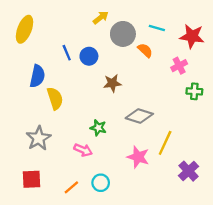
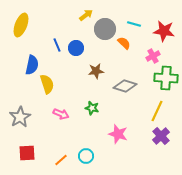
green cross: (194, 91) -> (166, 78), size x1.6
gray diamond: (139, 116) -> (125, 86), moved
green star: (98, 128) -> (92, 108), moved
gray star: (39, 138) -> (20, 117), moved
yellow line: (165, 143) -> (157, 111), moved
pink arrow: (83, 150) -> (61, 114), moved
purple cross: (189, 171) -> (161, 136), moved

